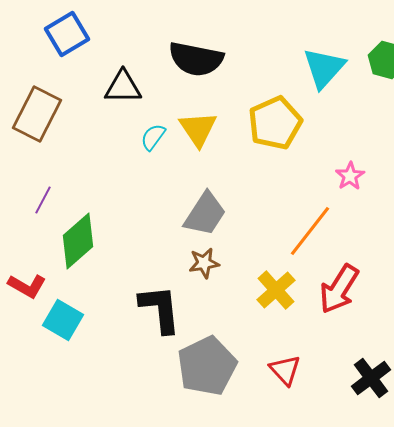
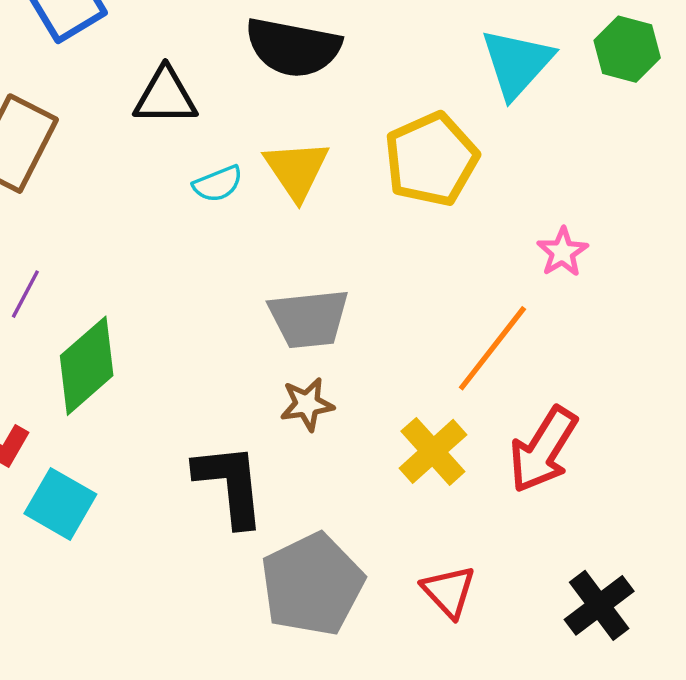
cyan semicircle: (153, 137) -> (218, 184), turned -148
gray trapezoid: (205, 214) -> (309, 319), turned 51

